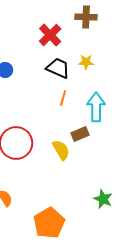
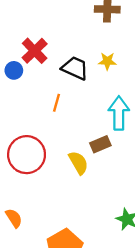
red cross: (50, 35) -> (35, 51), moved
orange line: (63, 98) -> (57, 103), moved

